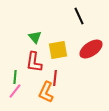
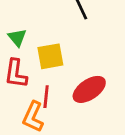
red ellipse: (91, 49) -> (89, 89), moved

